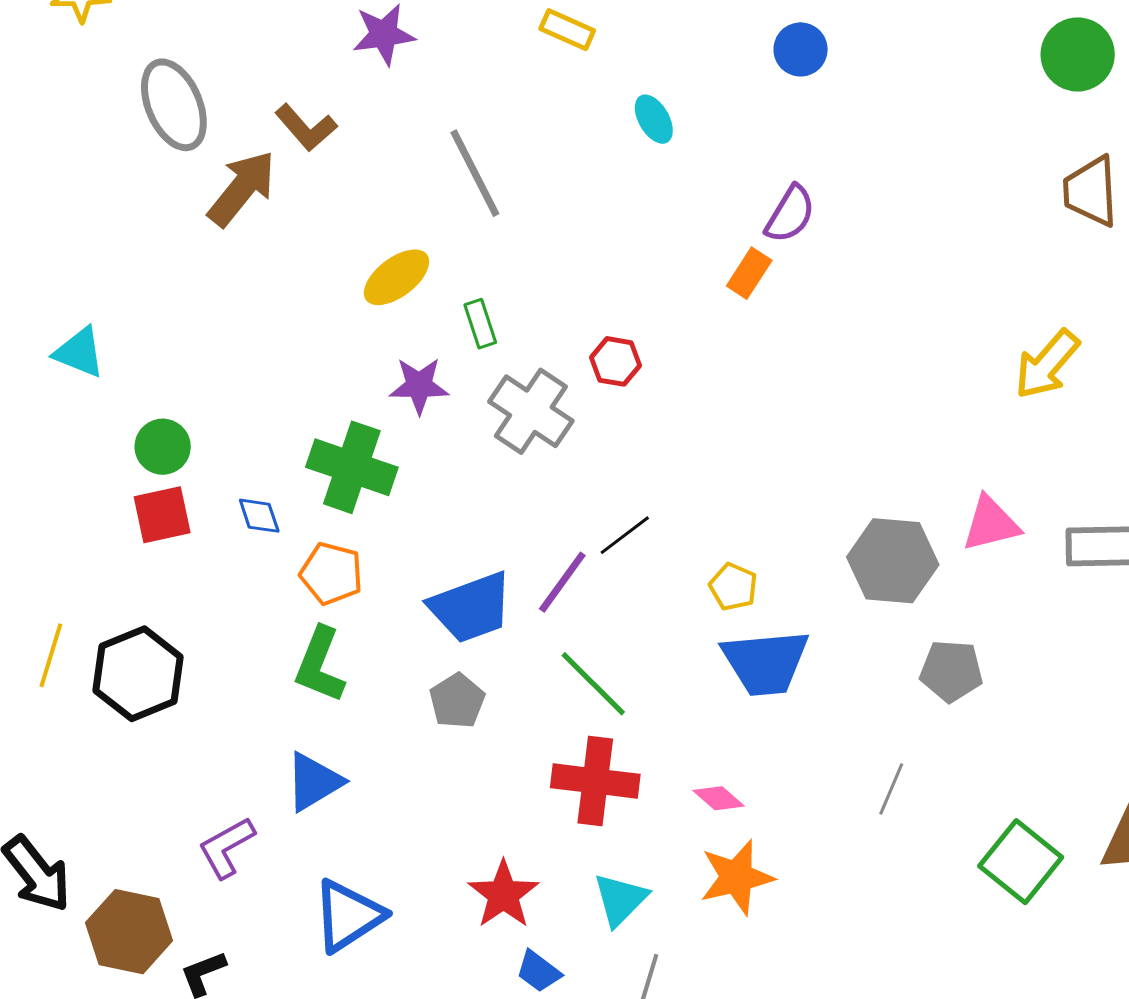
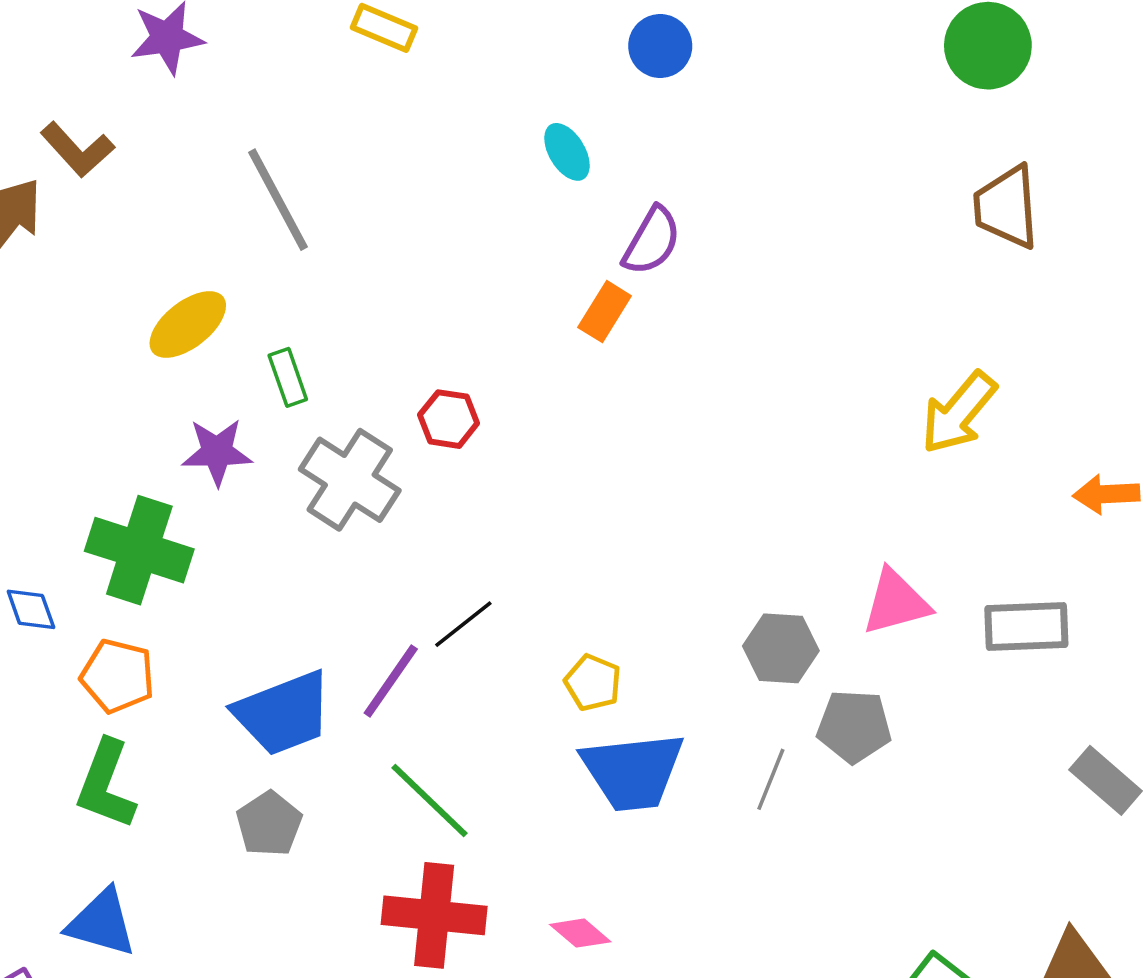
cyan ellipse: (654, 119) -> (567, 152), moved
gray hexagon: (893, 561) -> (781, 648), size x0.7
gray pentagon: (951, 671) -> (854, 726), moved
blue triangle: (314, 782) -> (102, 923), turned 48
gray line: (891, 789) -> (771, 779), moved

